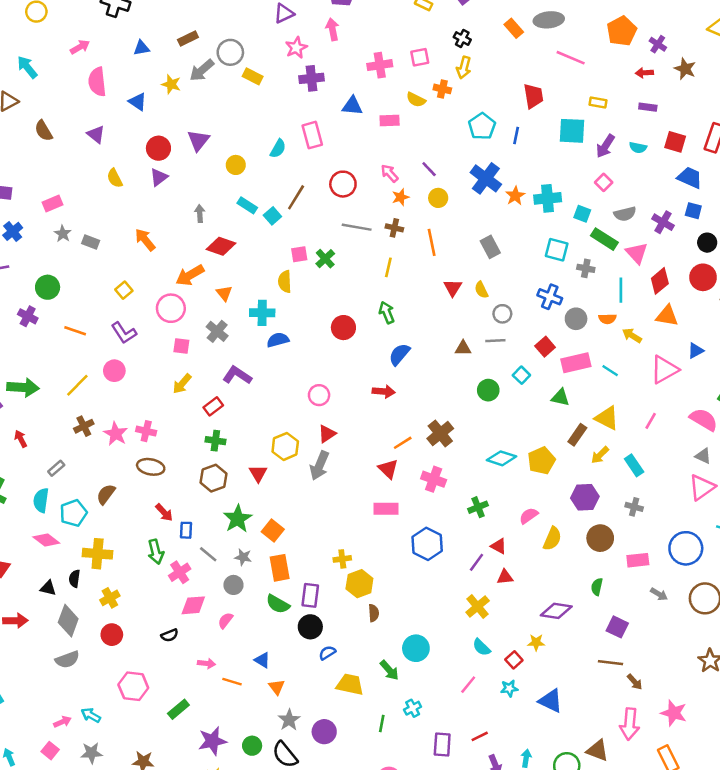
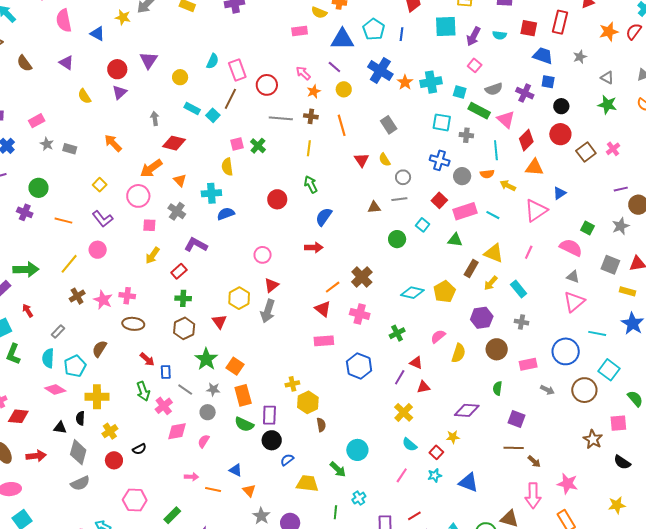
blue triangle: (352, 106) -> (342, 39), moved, size x1.4
pink rectangle: (312, 135) -> (237, 70), moved
black semicircle: (170, 635) -> (139, 449), moved

